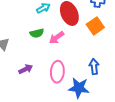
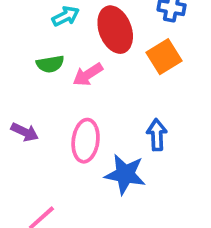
purple arrow: (26, 69) -> (25, 132), turned 48

